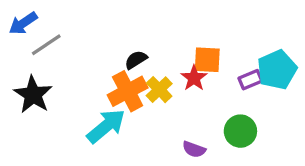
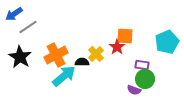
black semicircle: (136, 60) -> (82, 62), moved, turned 32
purple rectangle: (250, 80) -> (142, 65), moved, turned 32
orange cross: (128, 91) -> (56, 55), moved
purple semicircle: (194, 149) -> (134, 90), moved

